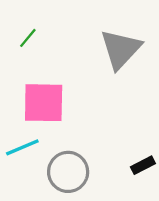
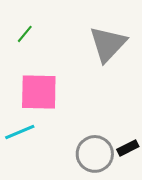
gray circle: (68, 172) -> (95, 154), moved

